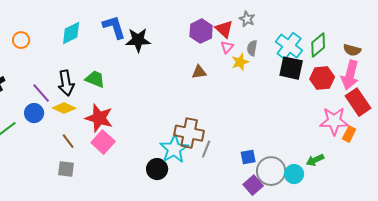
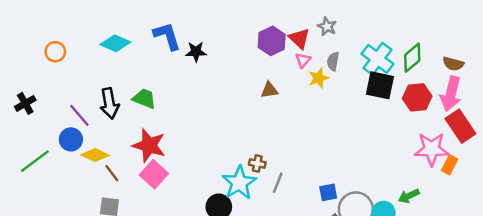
cyan diamond: (71, 33) -> (115, 43), turned 50
black star: (138, 40) -> (196, 52), size x0.7
yellow diamond: (64, 108) -> (95, 155), moved
brown cross: (189, 133) -> (257, 163), size x0.5

